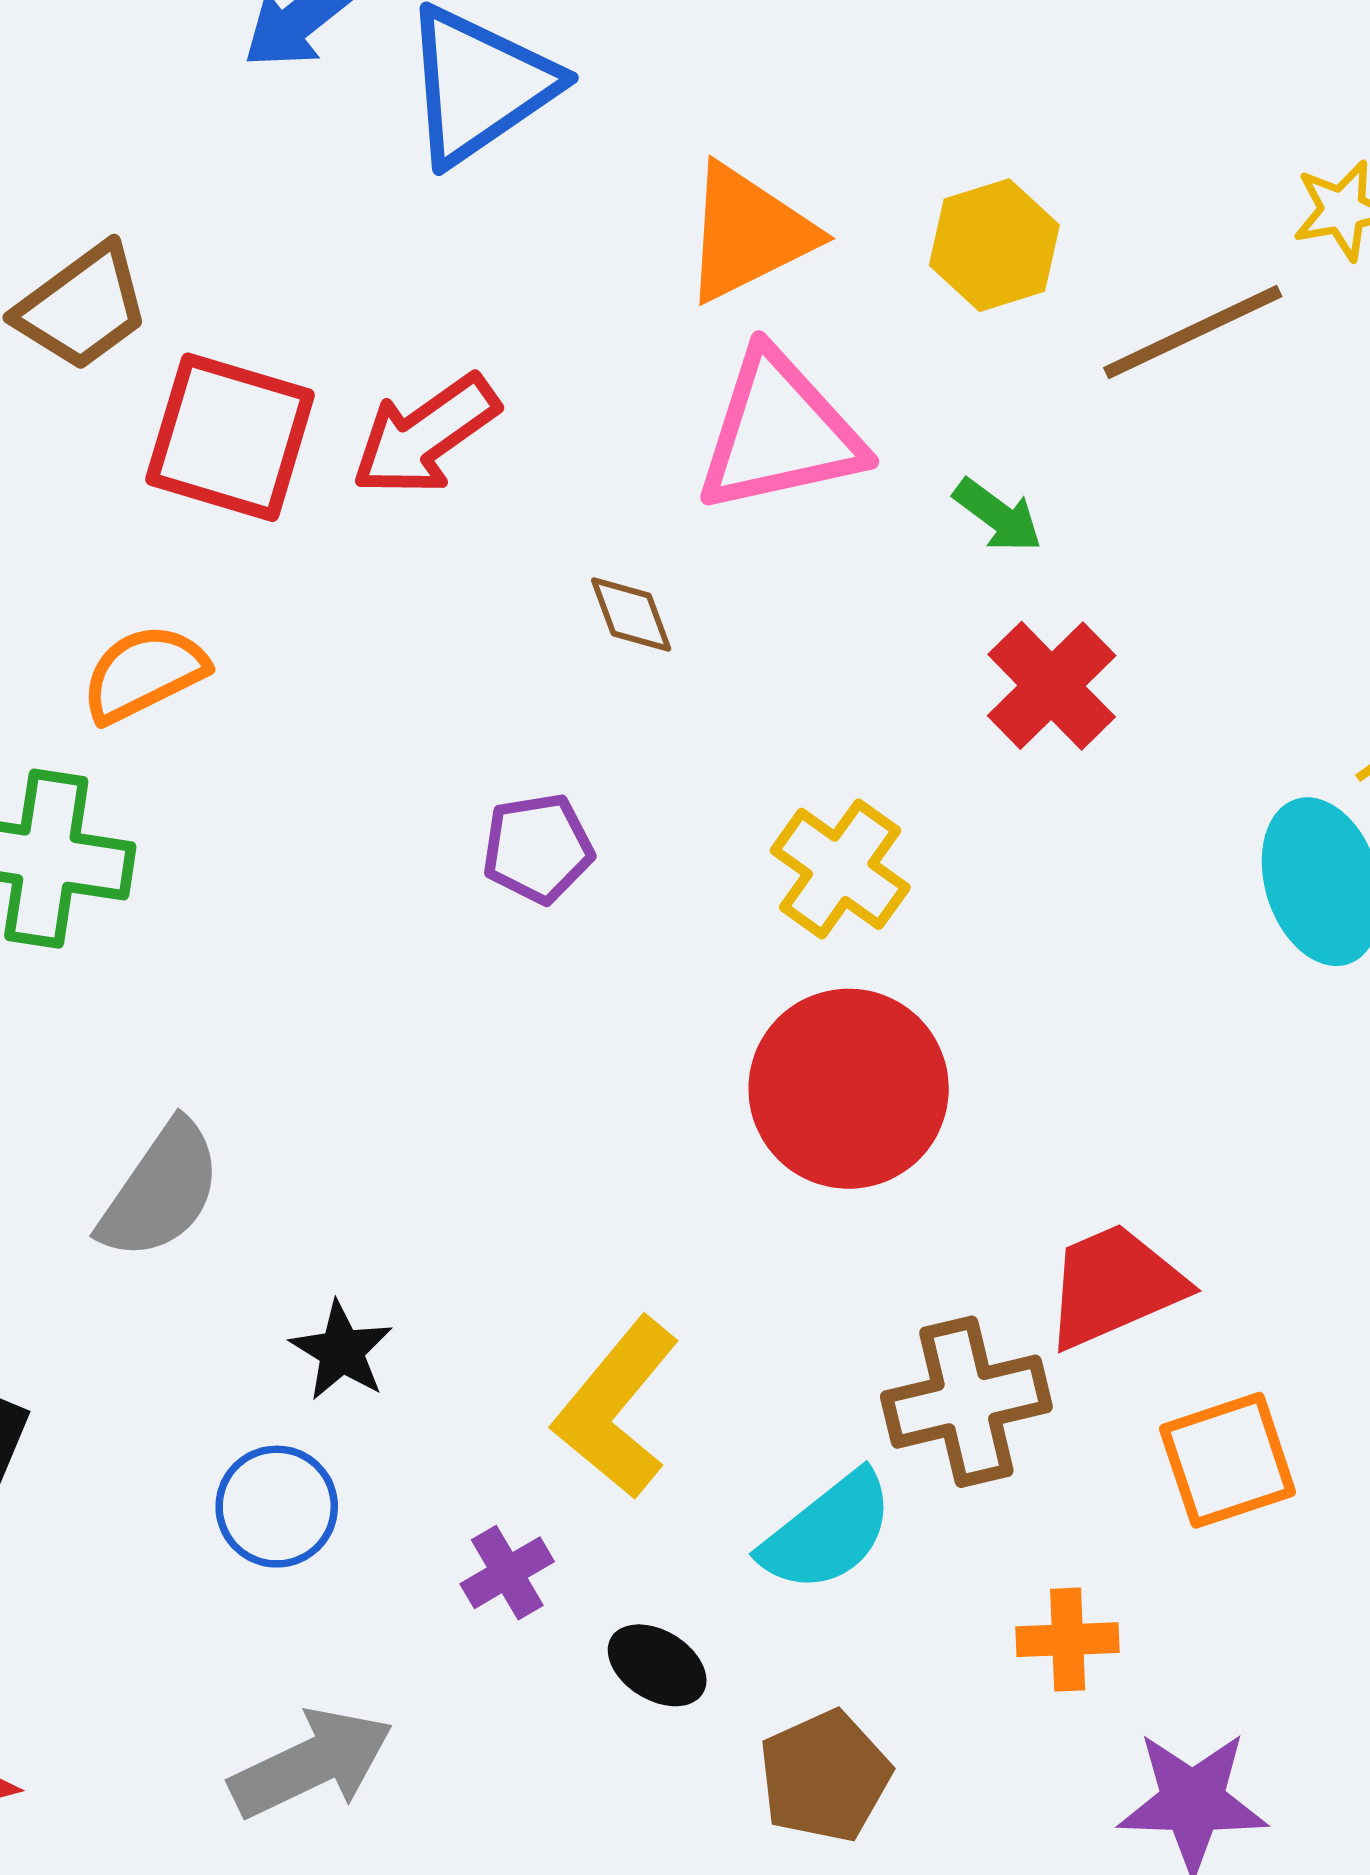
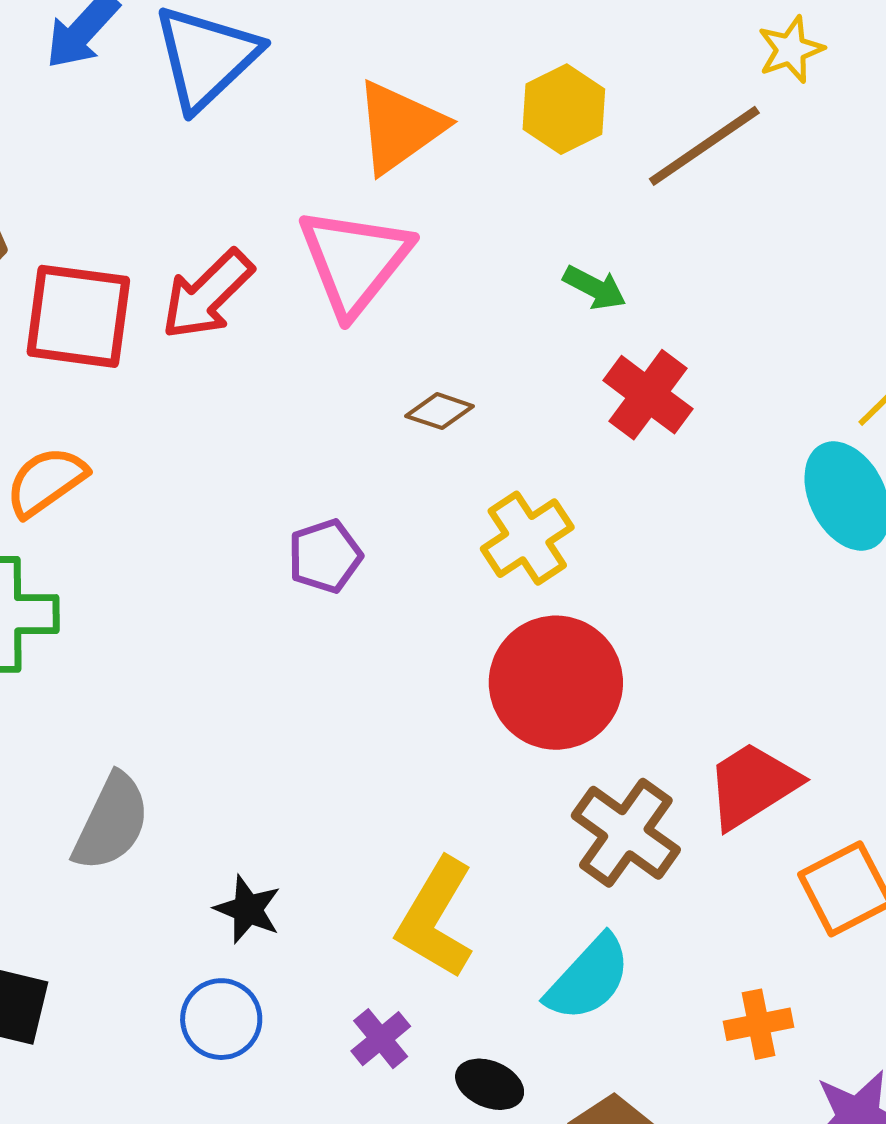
pink triangle: (779, 433) -> (355, 261), moved, turned -30
brown diamond: (631, 614) -> (440, 411), moved, turned -42
yellow cross: (840, 869) -> (527, 538), turned 30
brown cross: (966, 1402) -> (626, 833), moved, turned -32

